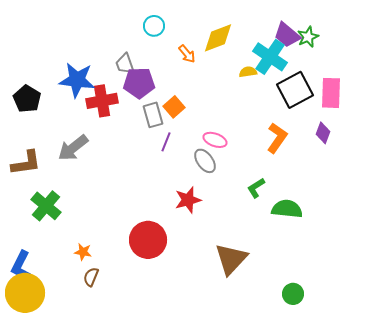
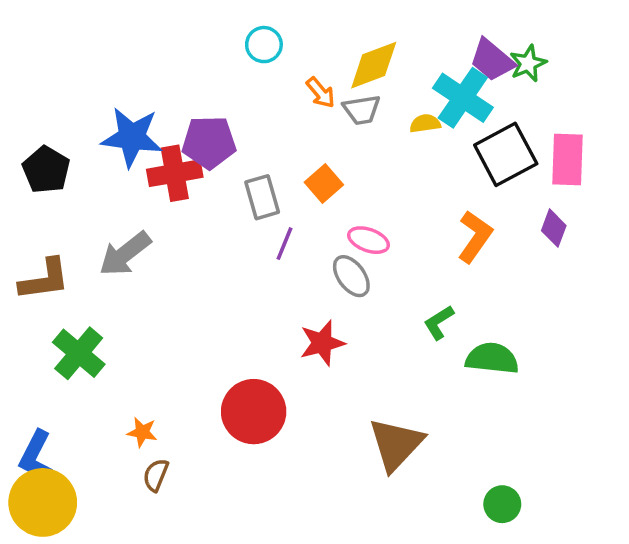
gray trapezoid: (125, 64) -> (362, 110), moved, turned -80
purple pentagon: (139, 83) -> (209, 142), moved
orange square: (174, 107) -> (324, 183), moved

